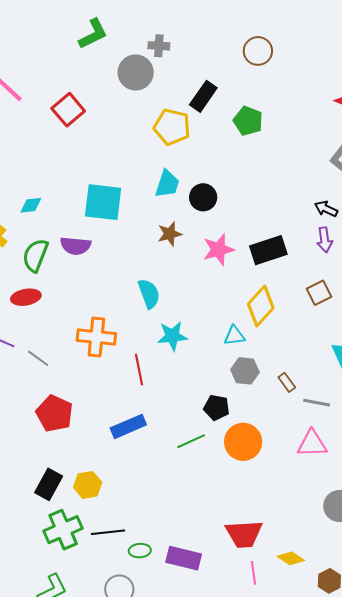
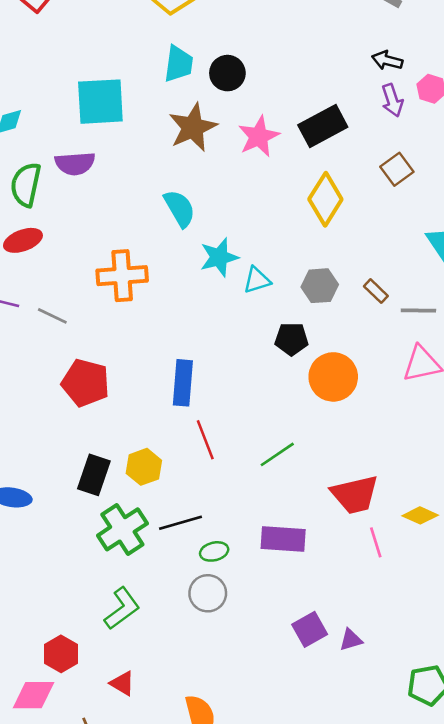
brown star: (170, 234) -> (193, 127), size x1.5
cyan triangle: (234, 336) -> (257, 280), moved
red line: (139, 370) -> (205, 440), moved
blue rectangle: (128, 426) -> (183, 383), turned -52
green line: (191, 441) -> (277, 454), moved
green ellipse: (140, 551) -> (214, 551), moved

